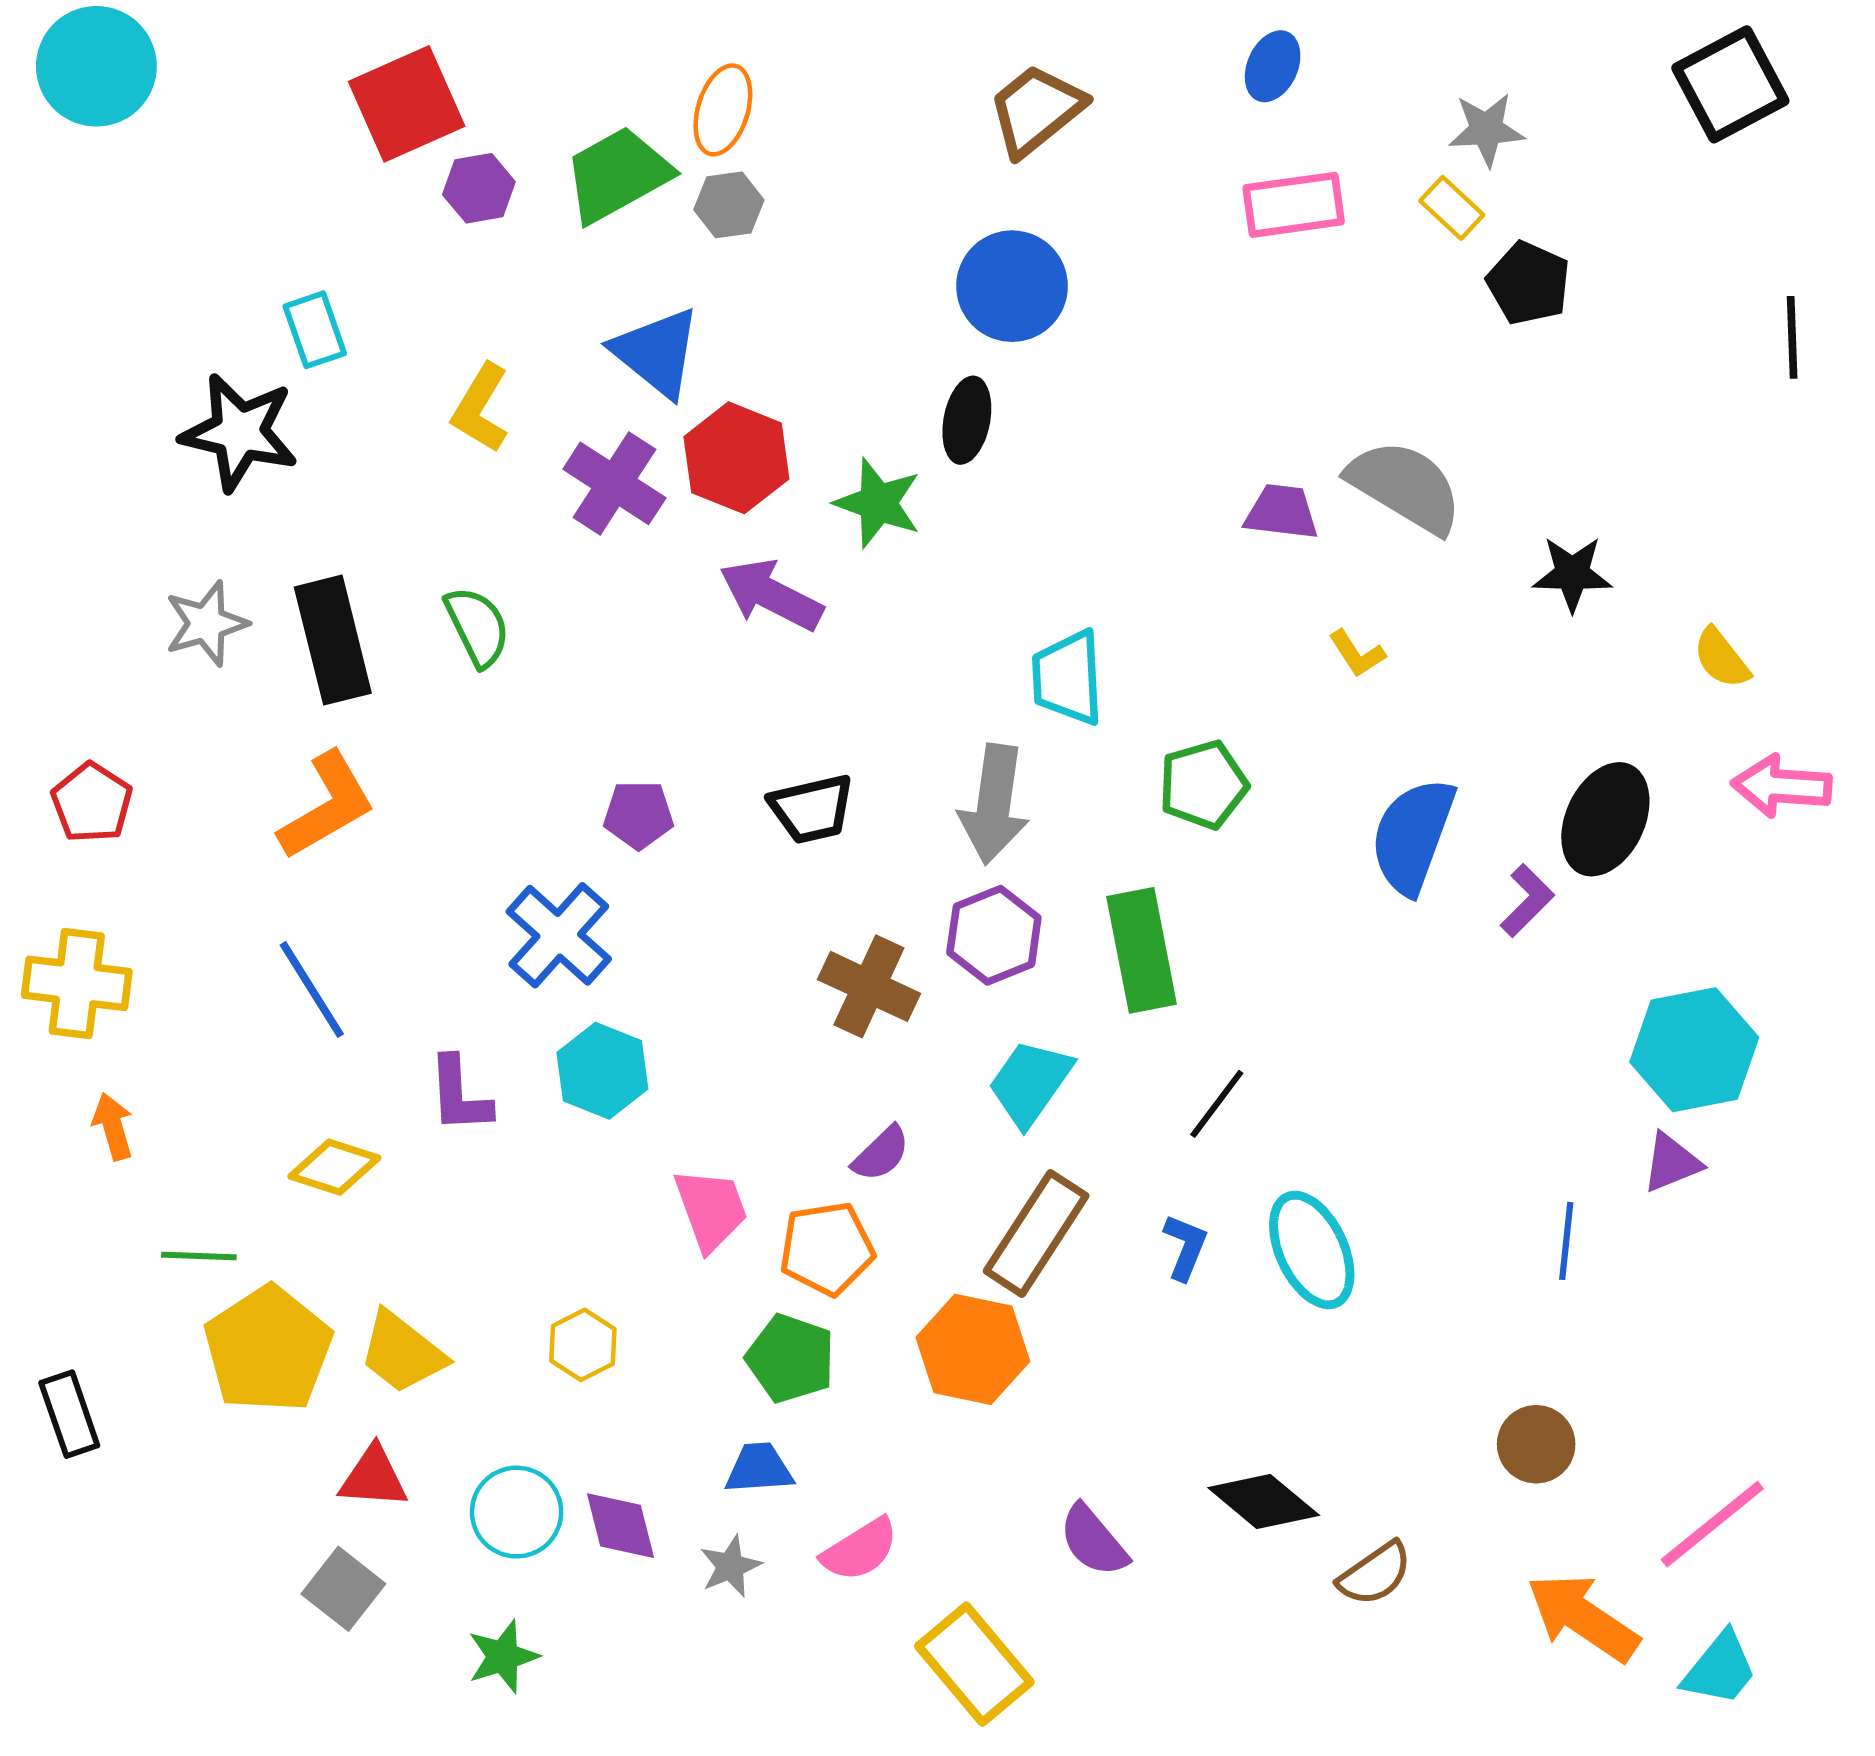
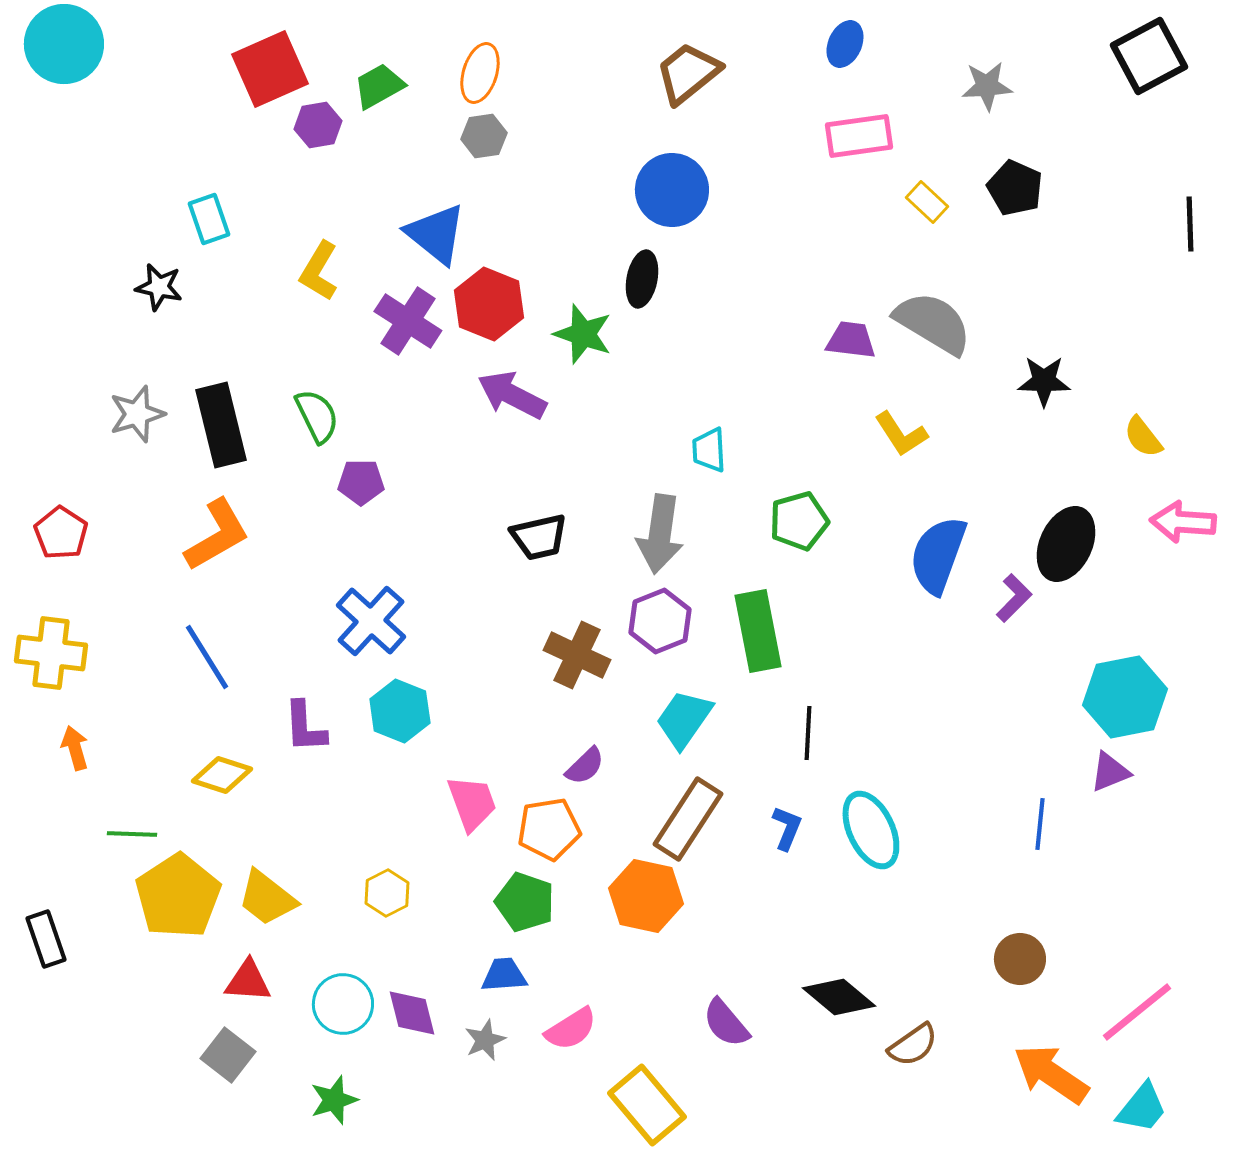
green trapezoid: (617, 175) -> (379, 86), moved, size x0.7
yellow rectangle: (1452, 208) -> (927, 202), moved
black star: (239, 432) -> (159, 287), size x0.6
yellow L-shape: (1357, 654) -> (901, 434), size x1.4
cyan trapezoid: (1068, 678) -> (709, 450), size x0.7
purple pentagon: (639, 815) -> (361, 482), moved
black line: (1217, 1104) -> (808, 733), turned -34

